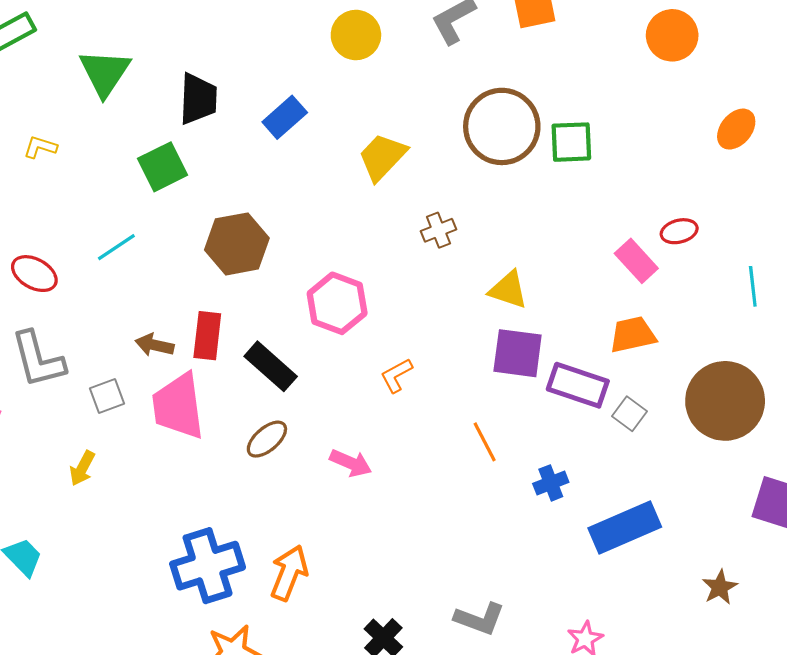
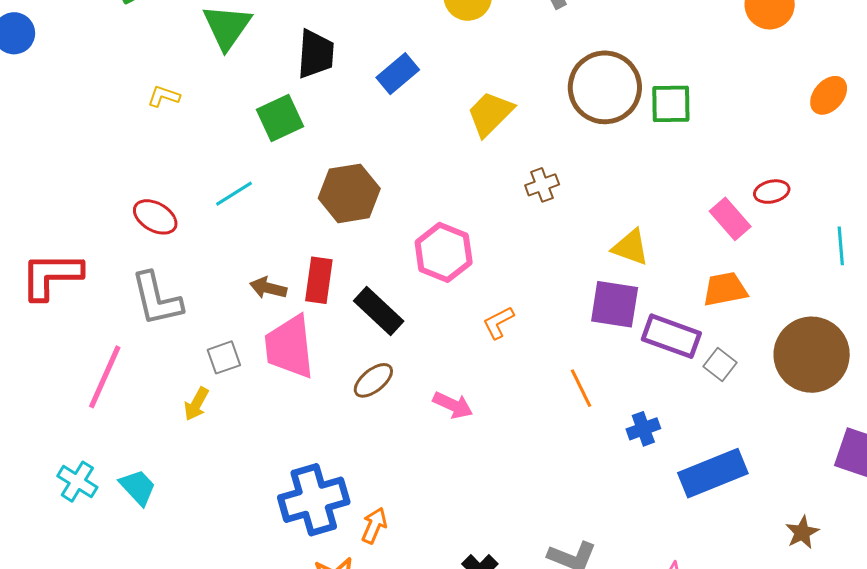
yellow triangle: (508, 290) -> (631, 247), moved
gray square: (107, 396) -> (224, 357), moved
orange arrow: (289, 573) -> (374, 526), moved, size x0.7

